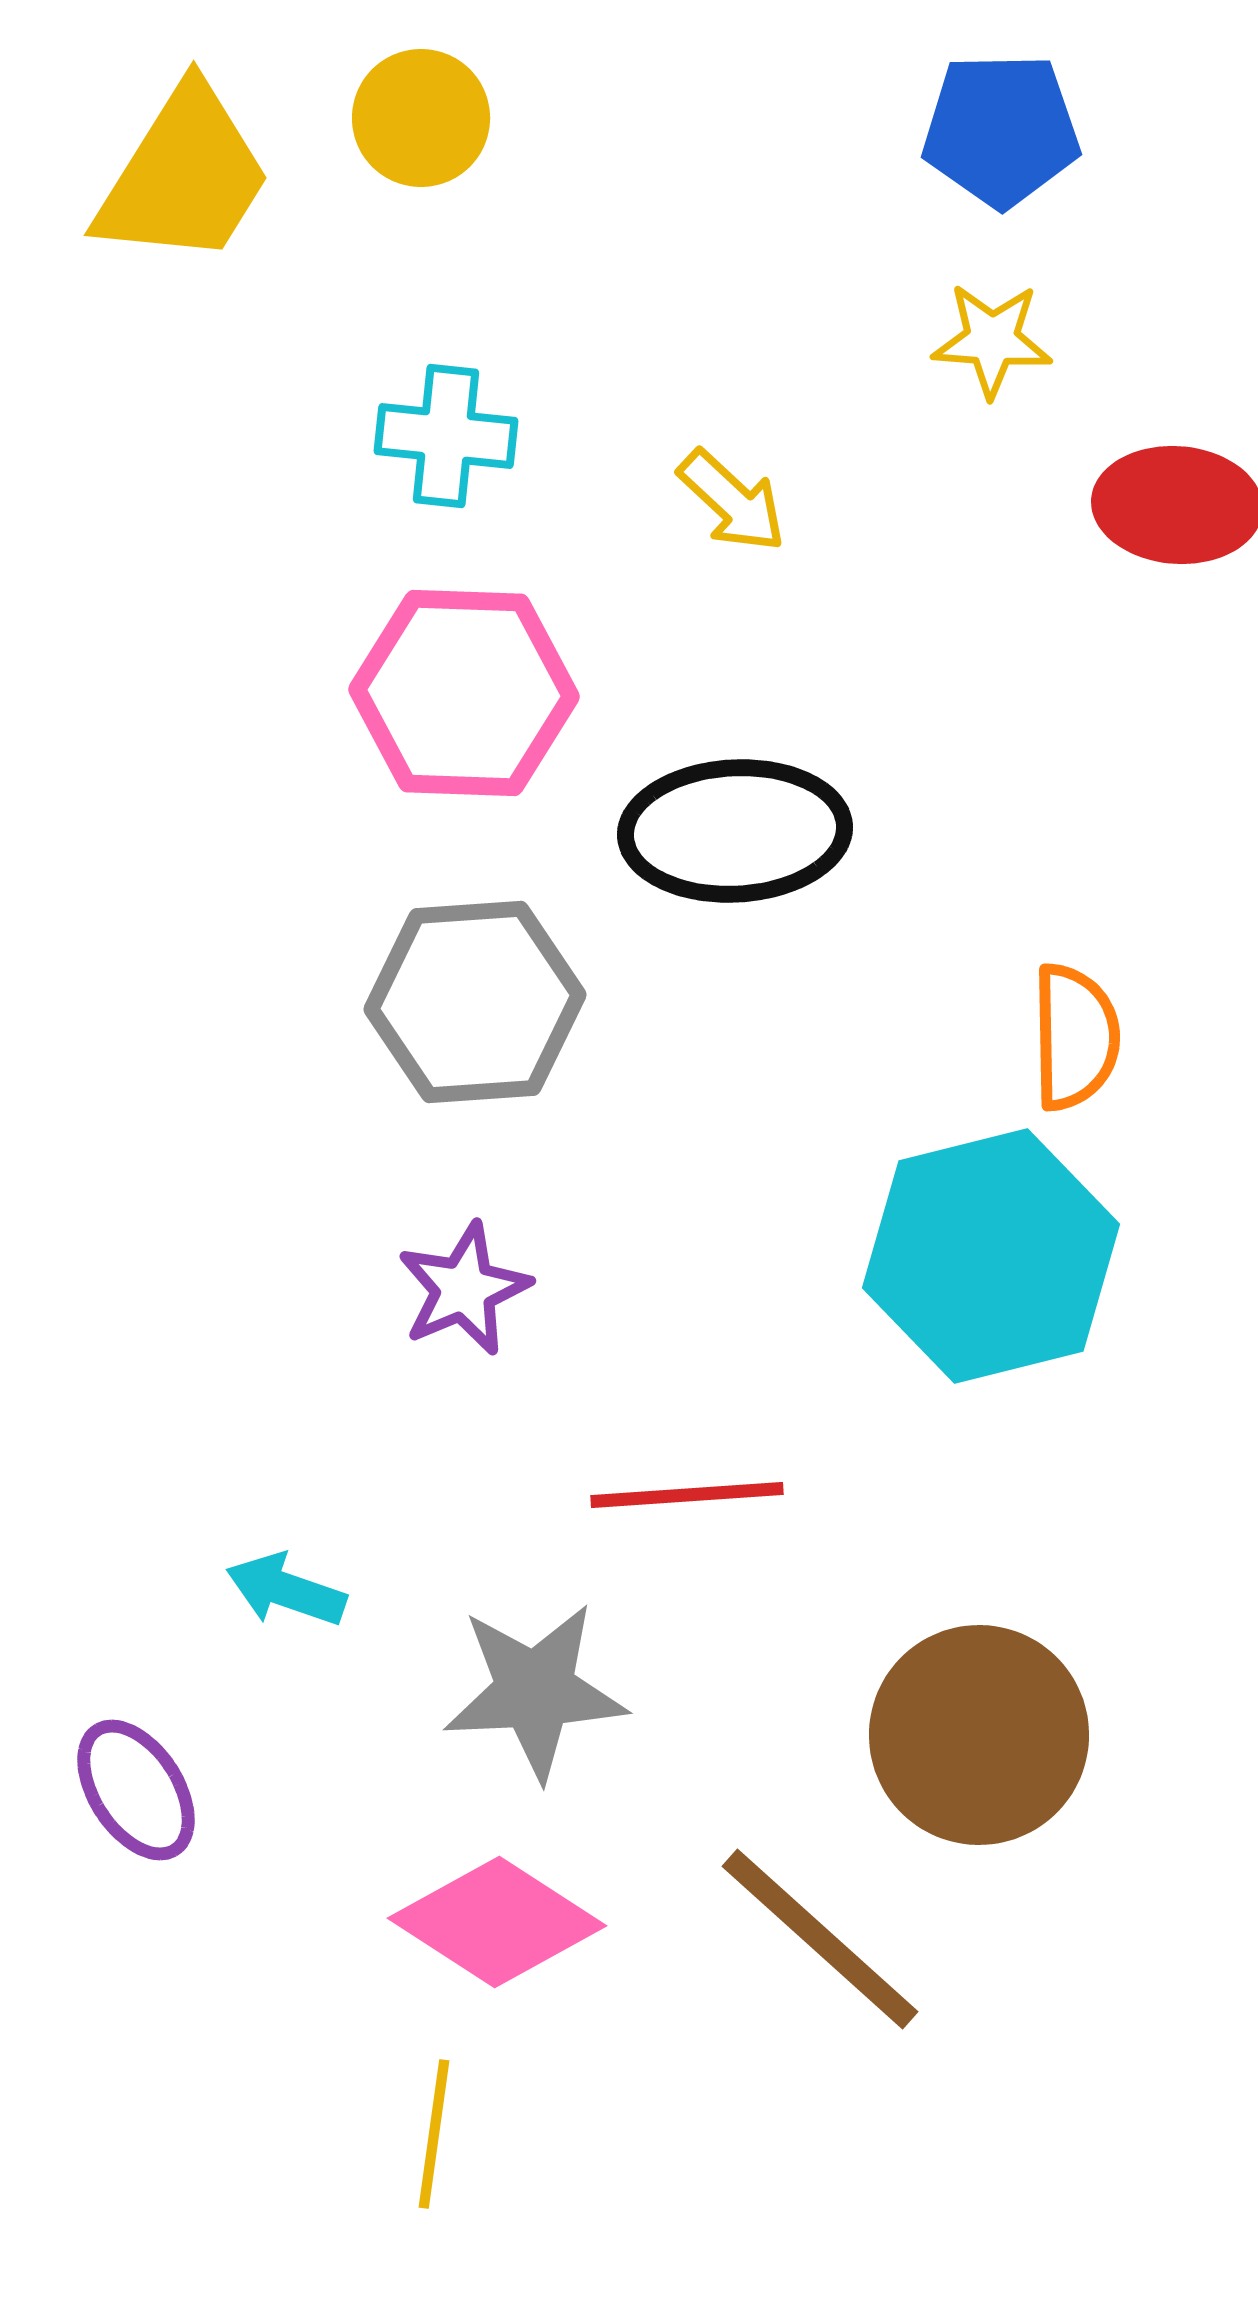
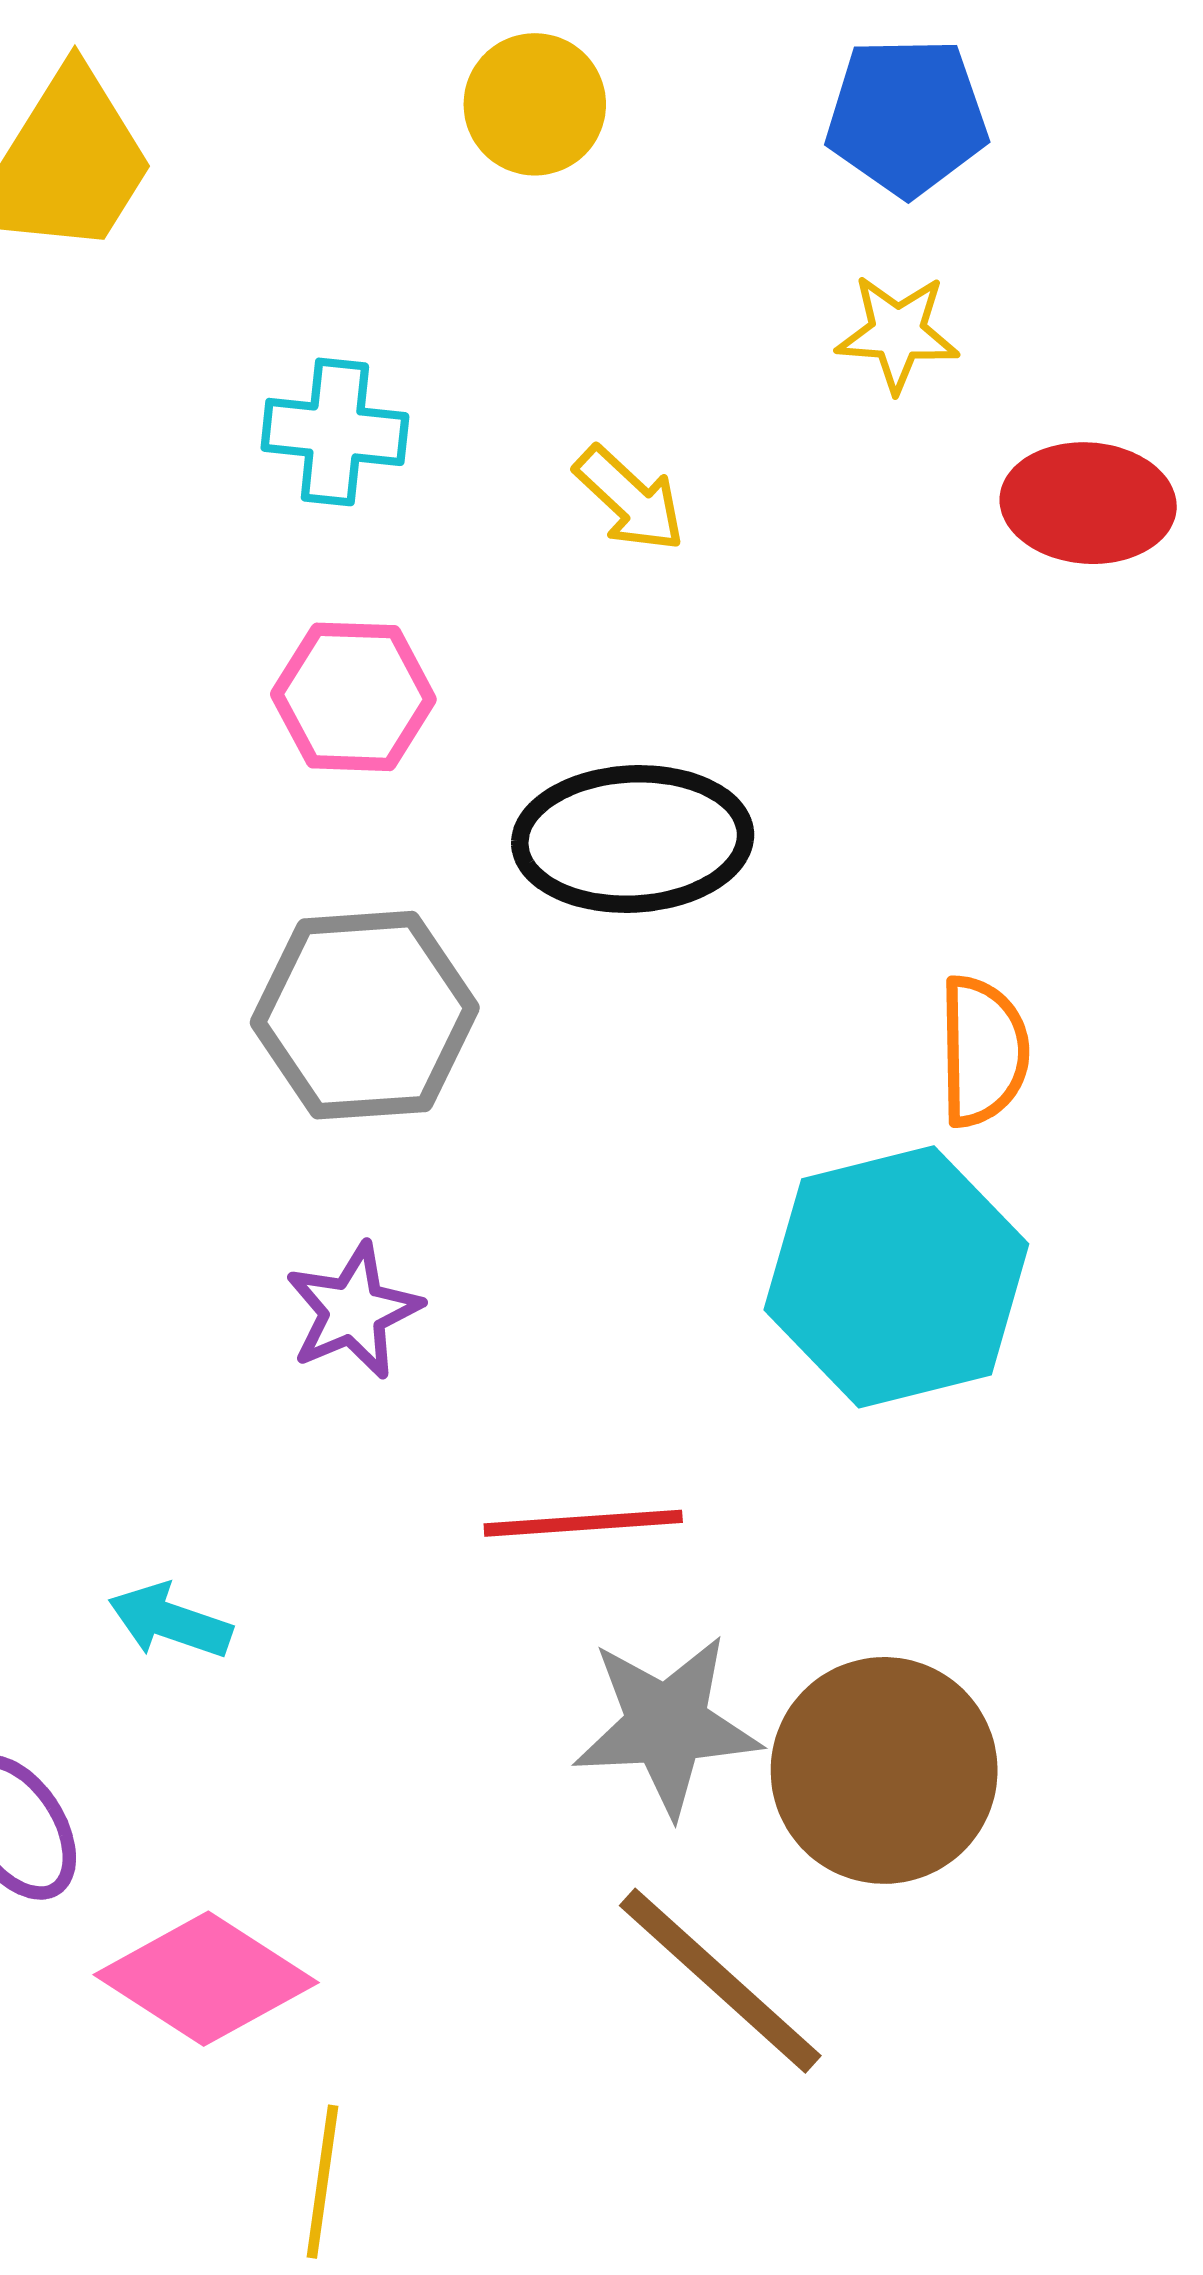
yellow circle: (421, 118) -> (535, 104), moved
pink hexagon: (464, 693) -> (353, 697), size x0.7
gray star: (535, 1691) -> (667, 1725), moved
pink diamond: (497, 1922) -> (206, 1979), moved

